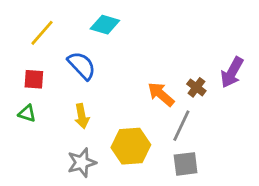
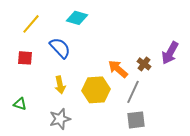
green triangle: (27, 113) -> (20, 104), moved
yellow hexagon: (131, 146) -> (96, 90), moved

